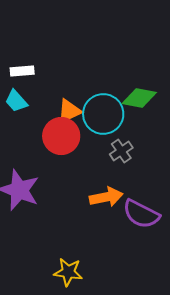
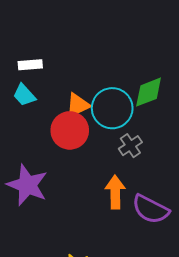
green diamond: (139, 98) -> (149, 92), turned -32
orange arrow: (106, 197) -> (115, 192), turned -80

